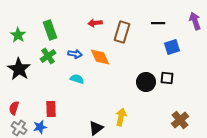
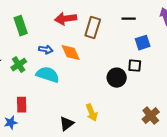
red arrow: (95, 23) -> (66, 19), size x1.5
green cross: (48, 56) -> (19, 65), moved
black square: (167, 78) -> (135, 66), moved
cyan semicircle: (77, 79) -> (48, 75), size x1.6
yellow arrow: (121, 117) -> (92, 113), turned 144

